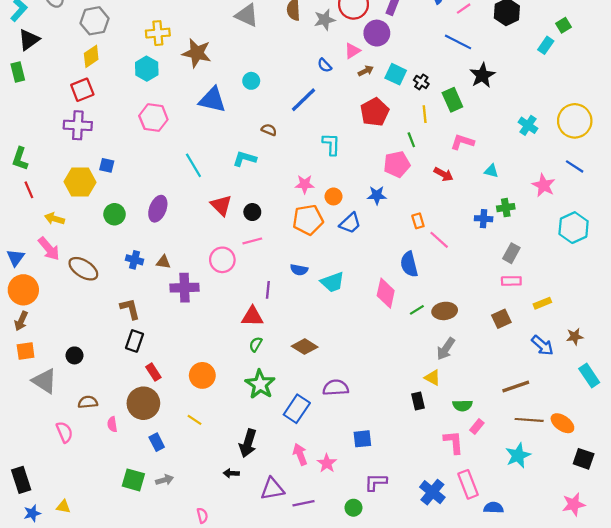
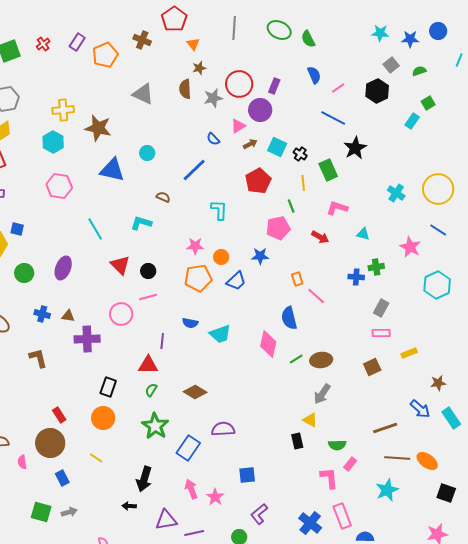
black rectangle: (135, 341) -> (108, 387), moved
blue arrow: (542, 345) -> (420, 409), moved
purple L-shape: (376, 482) -> (259, 514), turned -40

